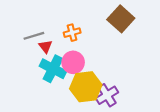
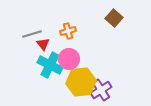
brown square: (121, 19) -> (114, 18), size x0.7

